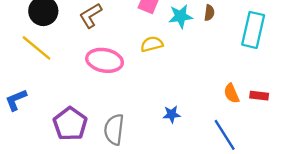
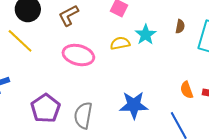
brown semicircle: (209, 13) -> (180, 26), moved
cyan star: (180, 16) -> (146, 35), moved, turned -30
blue star: (172, 114) -> (134, 105), size x1.8

